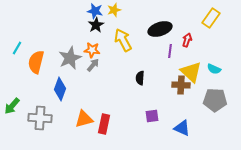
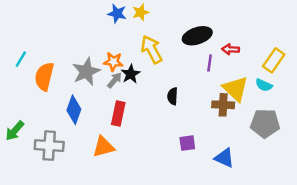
yellow rectangle: (211, 18) -> (274, 60), moved
black star: (96, 25) -> (131, 74), moved
red arrow: (187, 40) -> (231, 49), turned -104
red rectangle: (104, 124) -> (118, 113), moved

